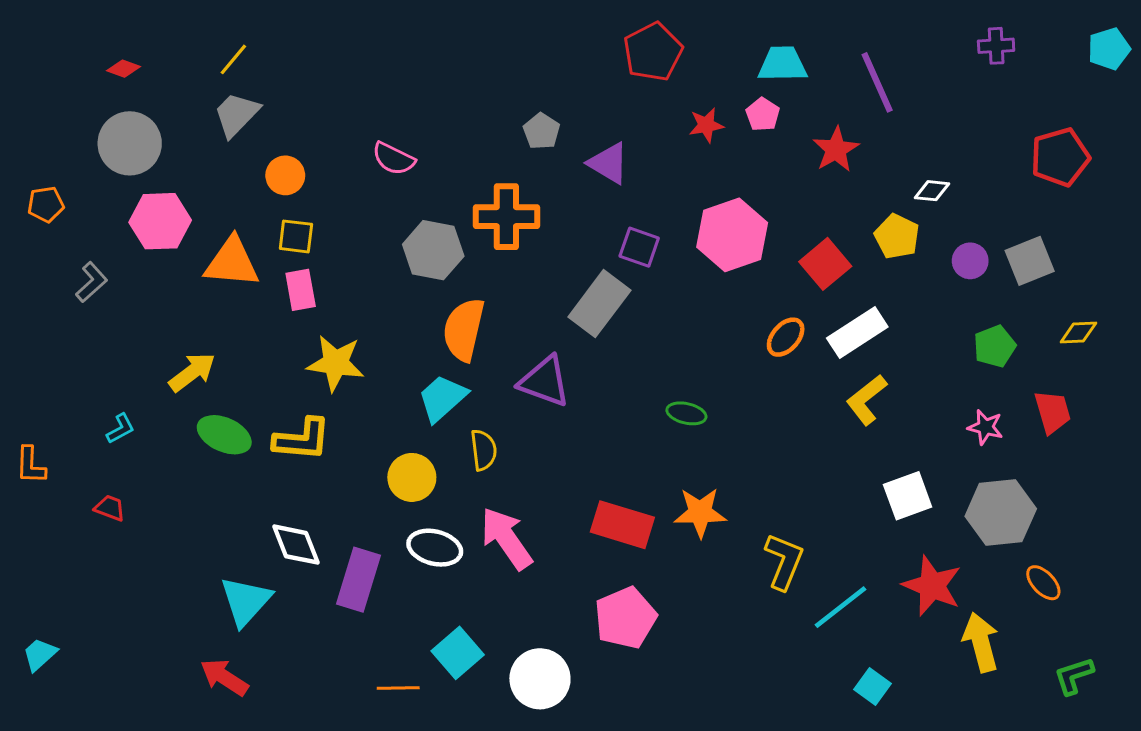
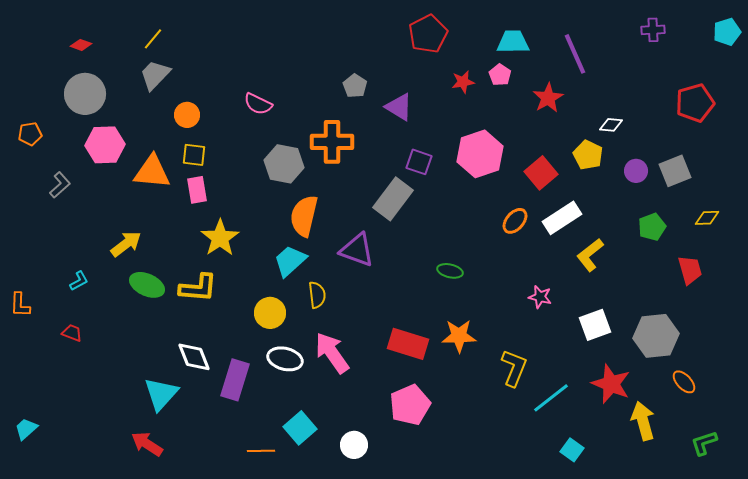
yellow star: (336, 363) -> (220, 238), turned 30
yellow L-shape: (866, 400) -> (590, 255), moved
pink star: (985, 427) -> (540, 297), moved
white circle: (540, 679) -> (354, 445), size x0.7

